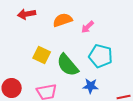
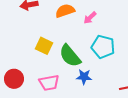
blue star: (91, 86) -> (84, 77), moved

